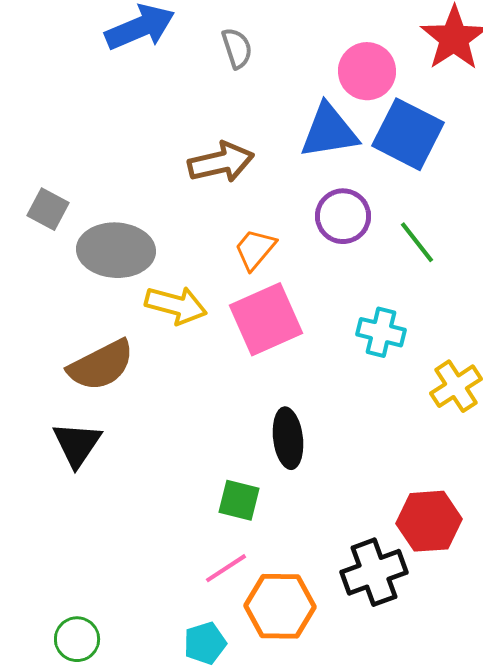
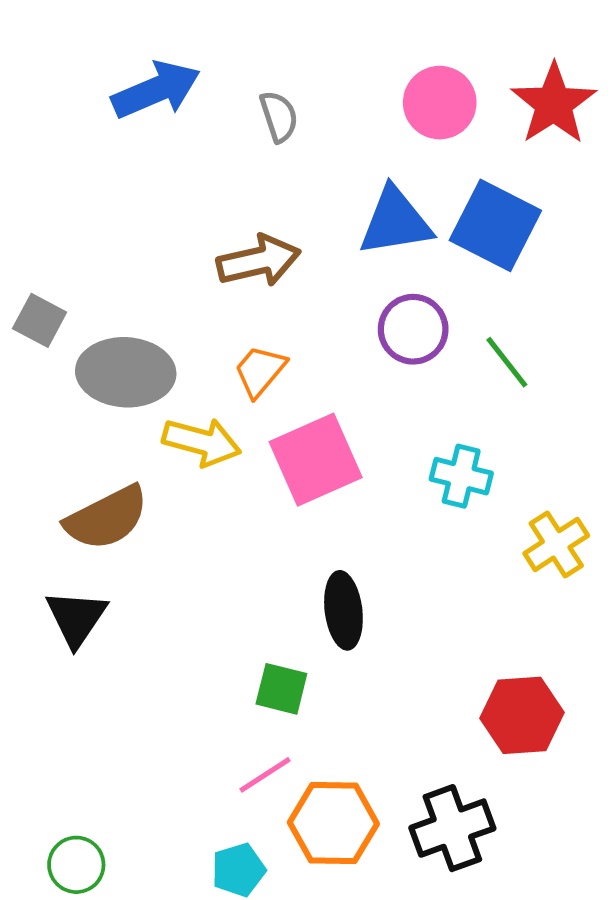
pink circle: (367, 71) -> (440, 103), moved
orange trapezoid: (255, 249) -> (260, 371), moved
black cross: (374, 572) -> (452, 828), moved

